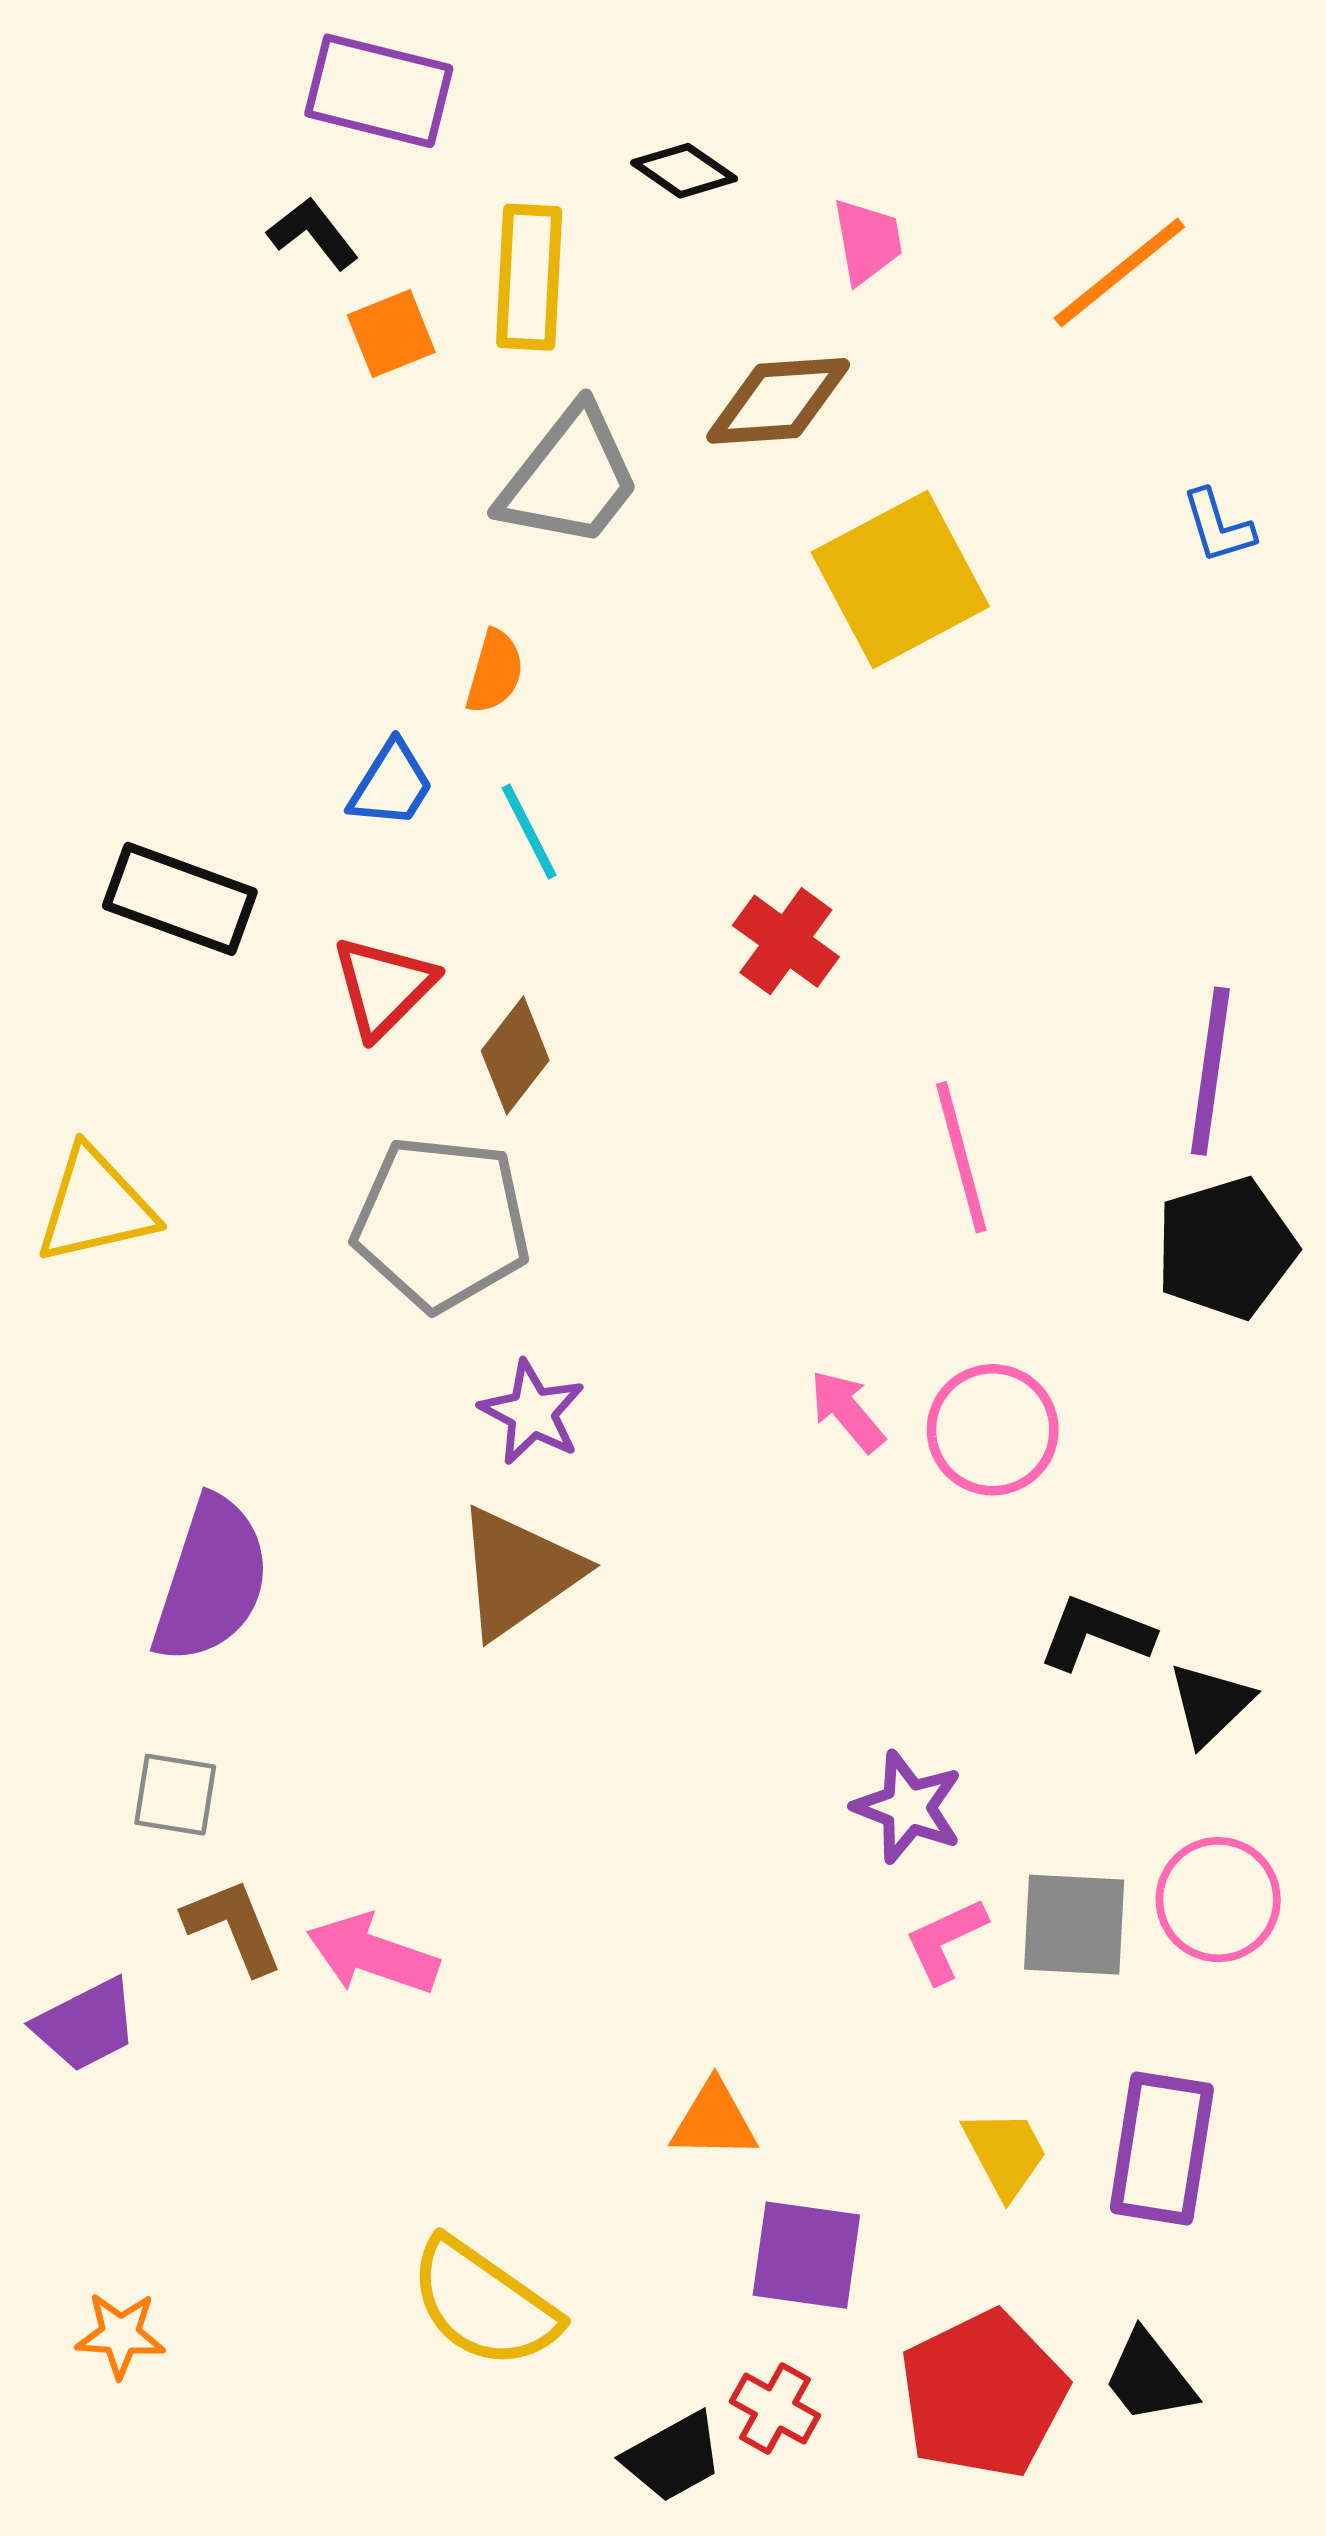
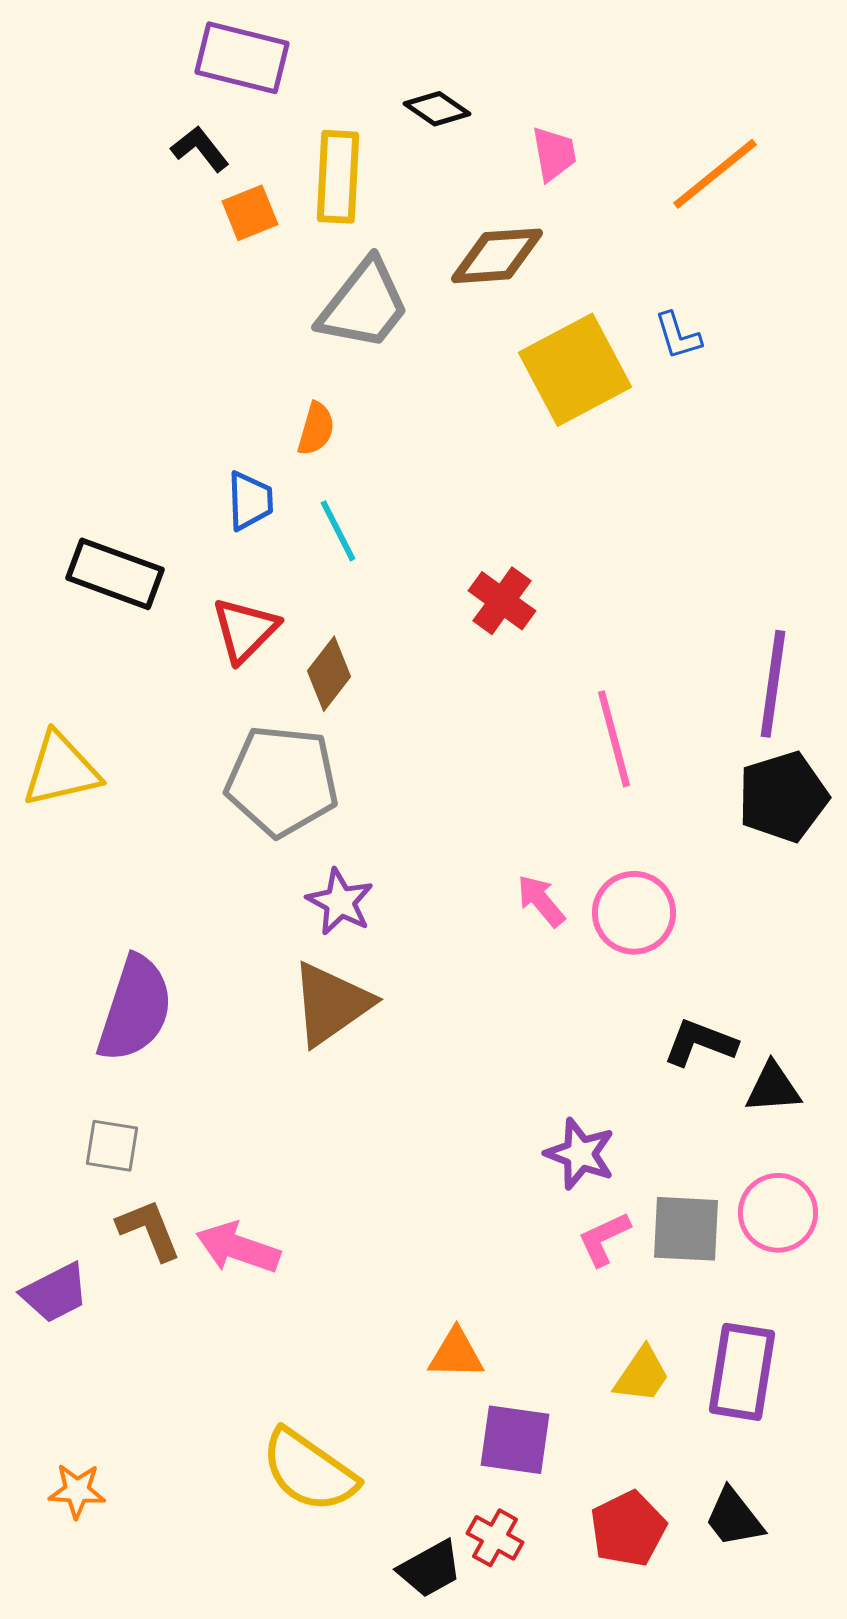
blue L-shape: (1218, 526) -> (678, 336), moved
blue trapezoid: (391, 785) -> (250, 501), turned -34
black triangle: (1210, 1704) -> (773, 1088), turned 40
yellow trapezoid: (1005, 2153) -> (642, 1375), turned 62
red pentagon: (983, 2394) -> (628, 1529), size x0.7

